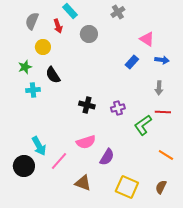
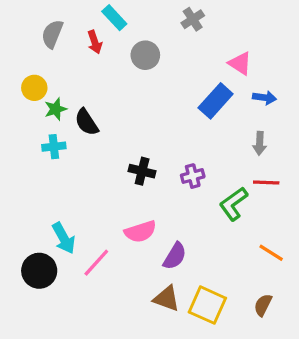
yellow circle: (43, 47) -> (34, 88), moved
blue rectangle: (132, 62) -> (216, 101), size x1.5
green star: (25, 67) -> (56, 109), moved
brown triangle: (83, 183) -> (167, 299), moved

